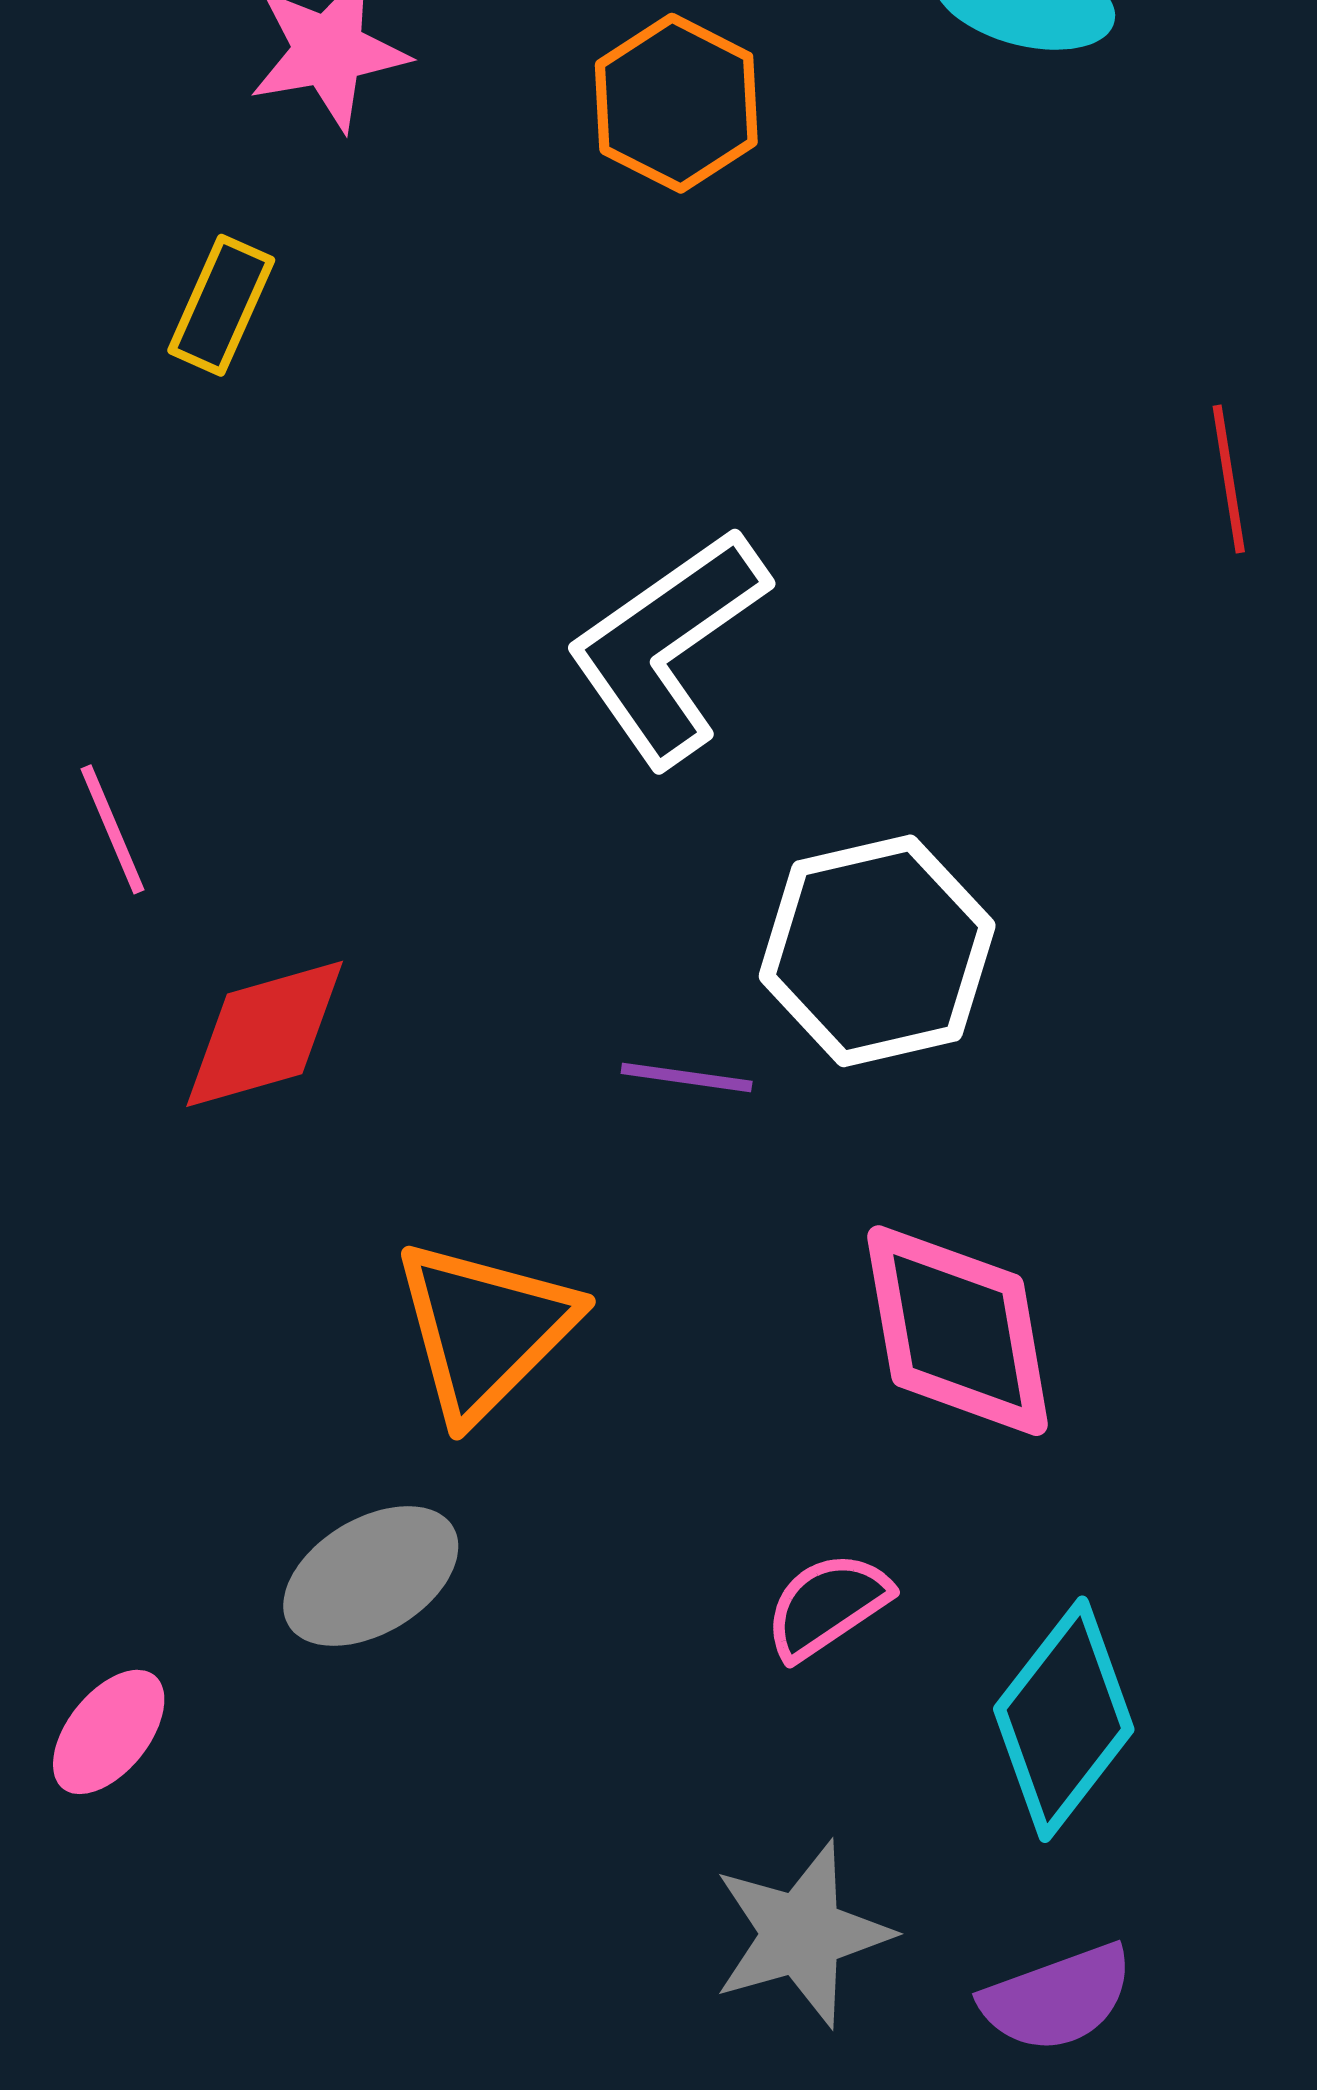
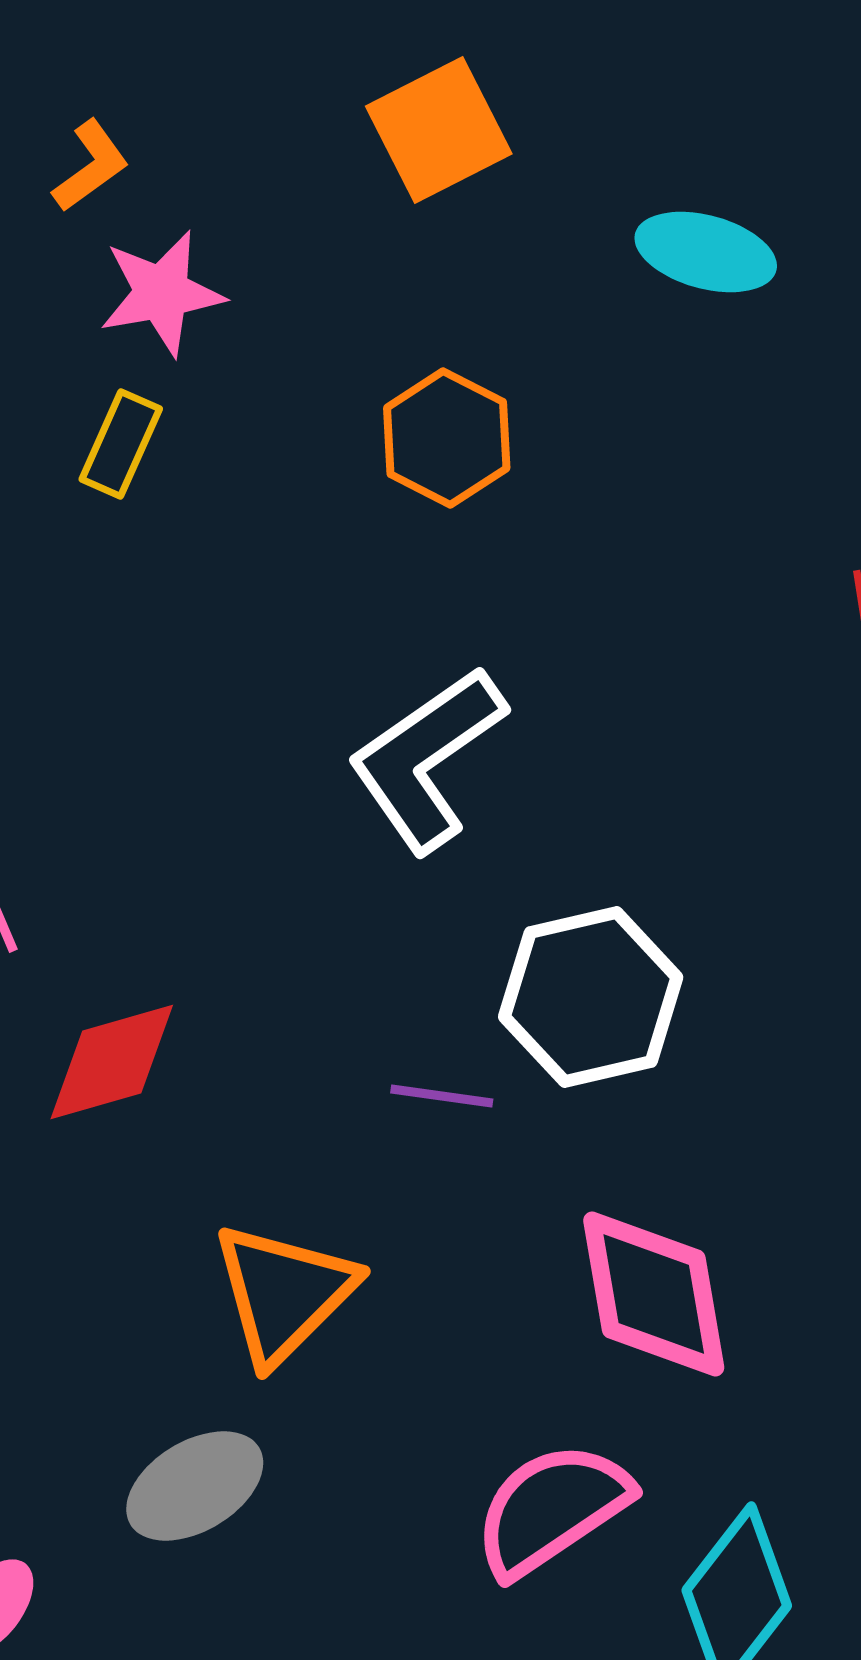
orange hexagon: (676, 103) -> (447, 438), moved
yellow rectangle: (221, 305) -> (121, 444), moved
pink semicircle: (827, 1605) -> (552, 1509), size x1.6

